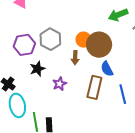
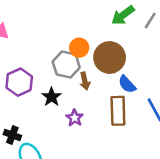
gray hexagon: (50, 39) -> (66, 65), moved
orange circle: (84, 40) -> (79, 48), moved
black star: (37, 69) -> (52, 97), moved

